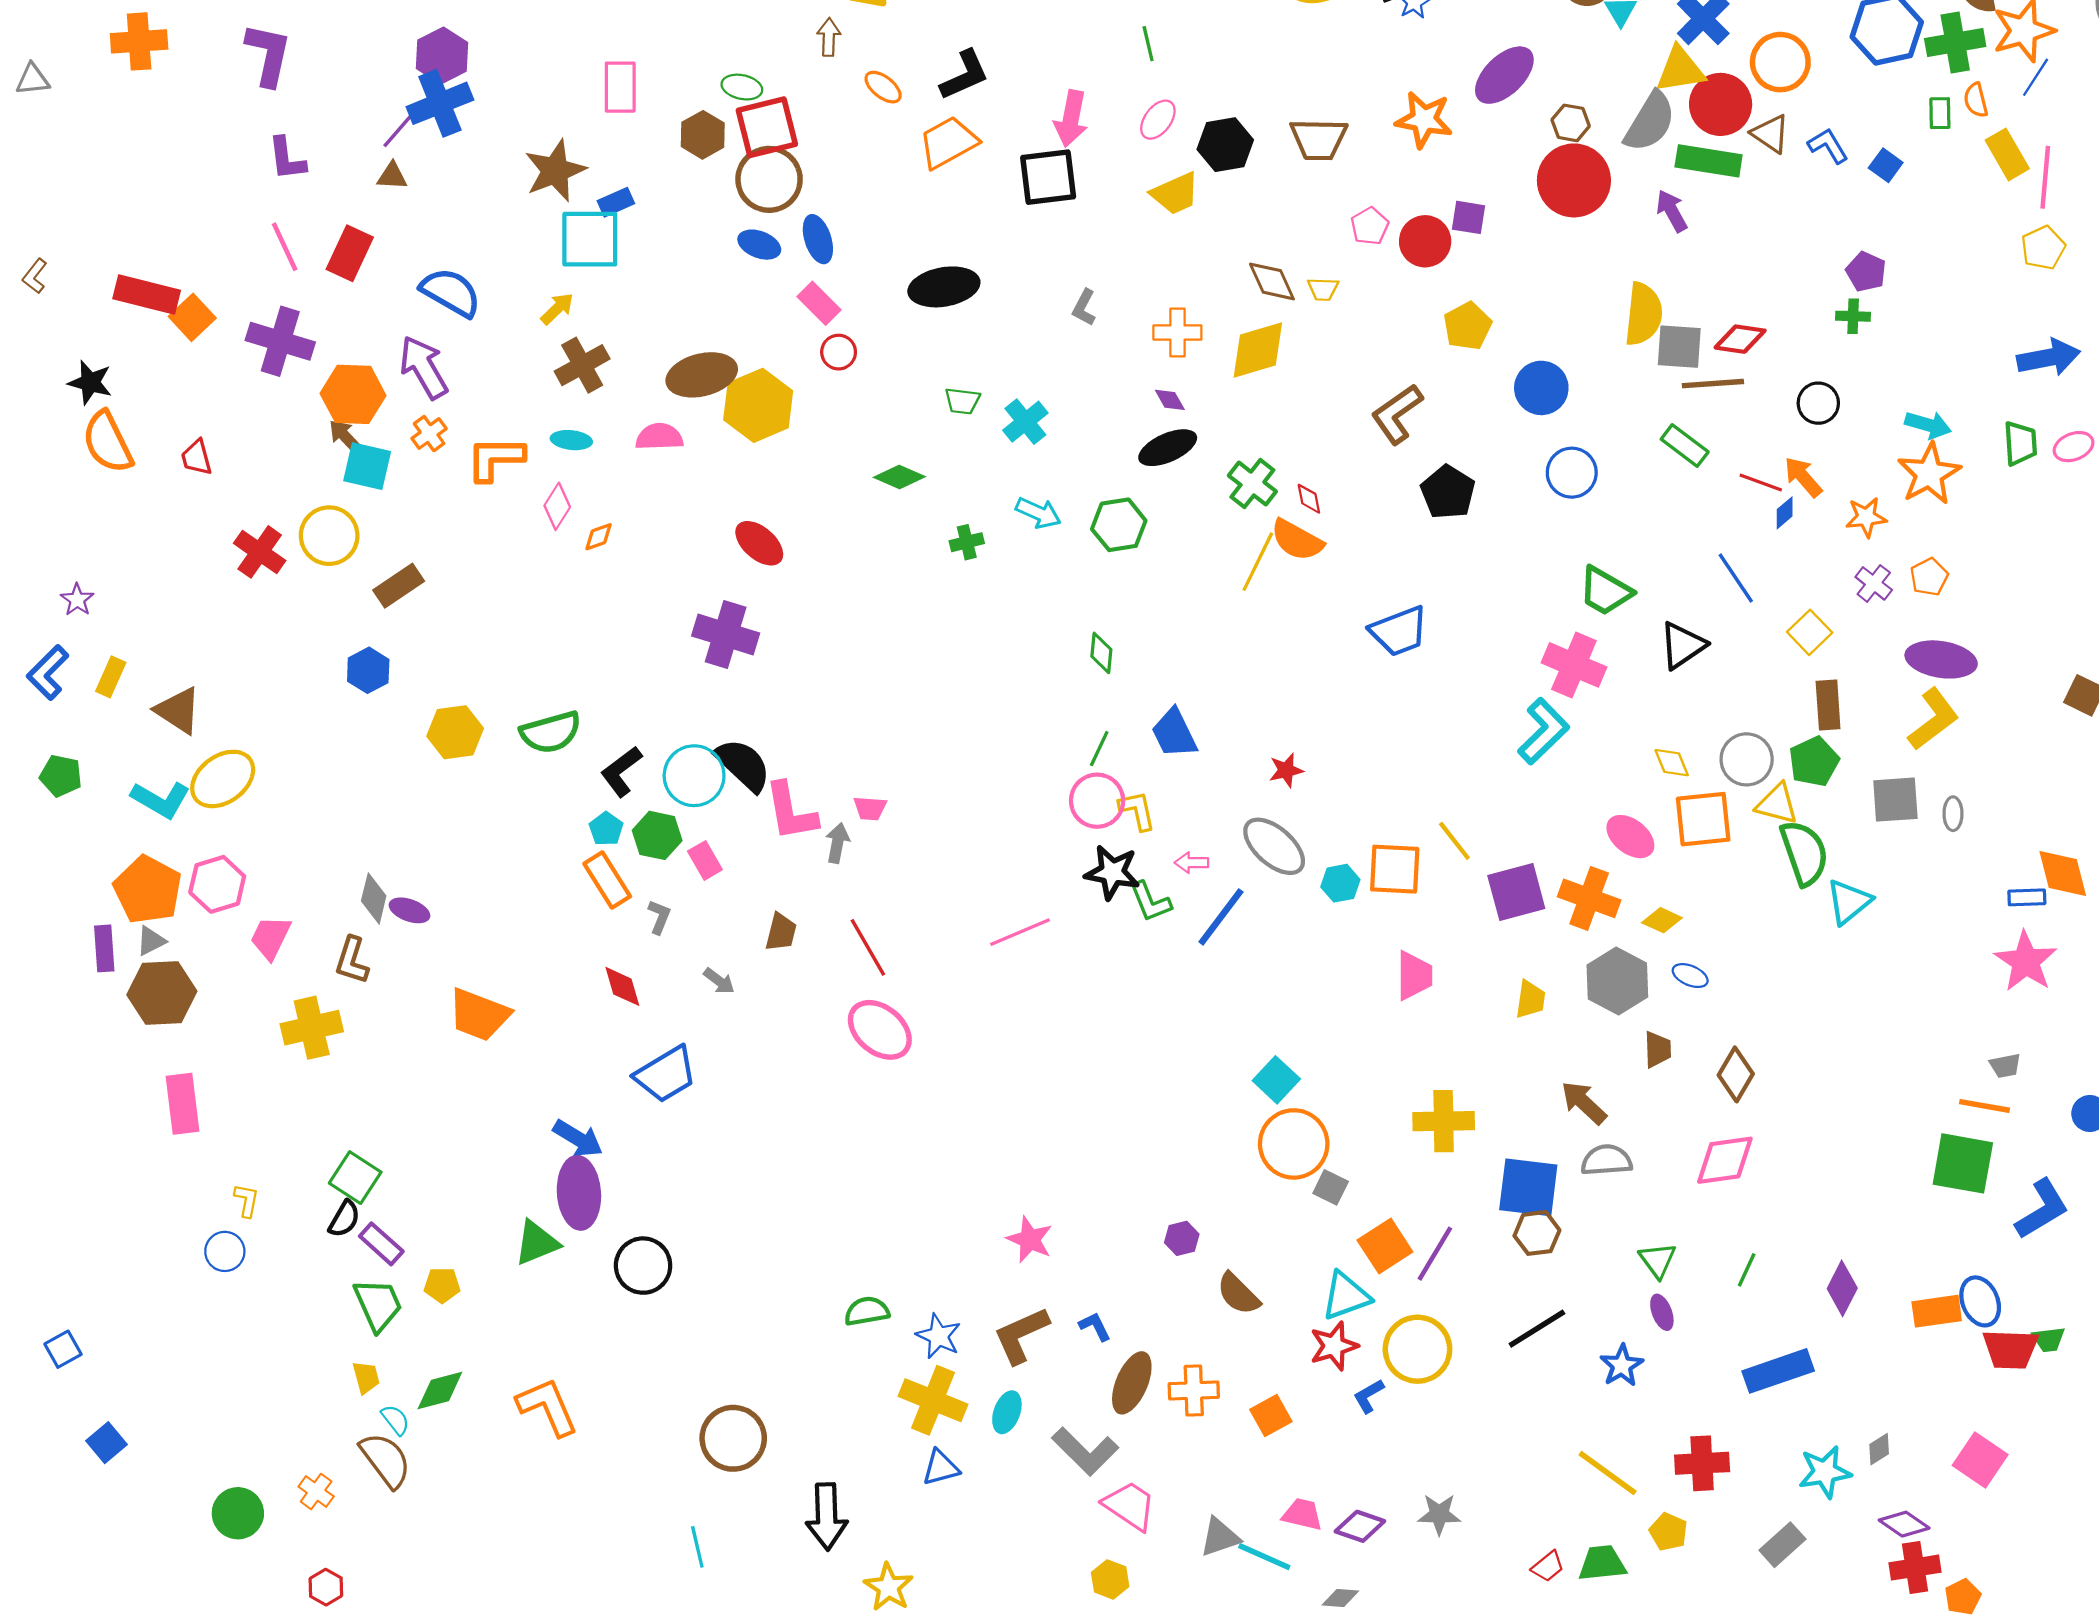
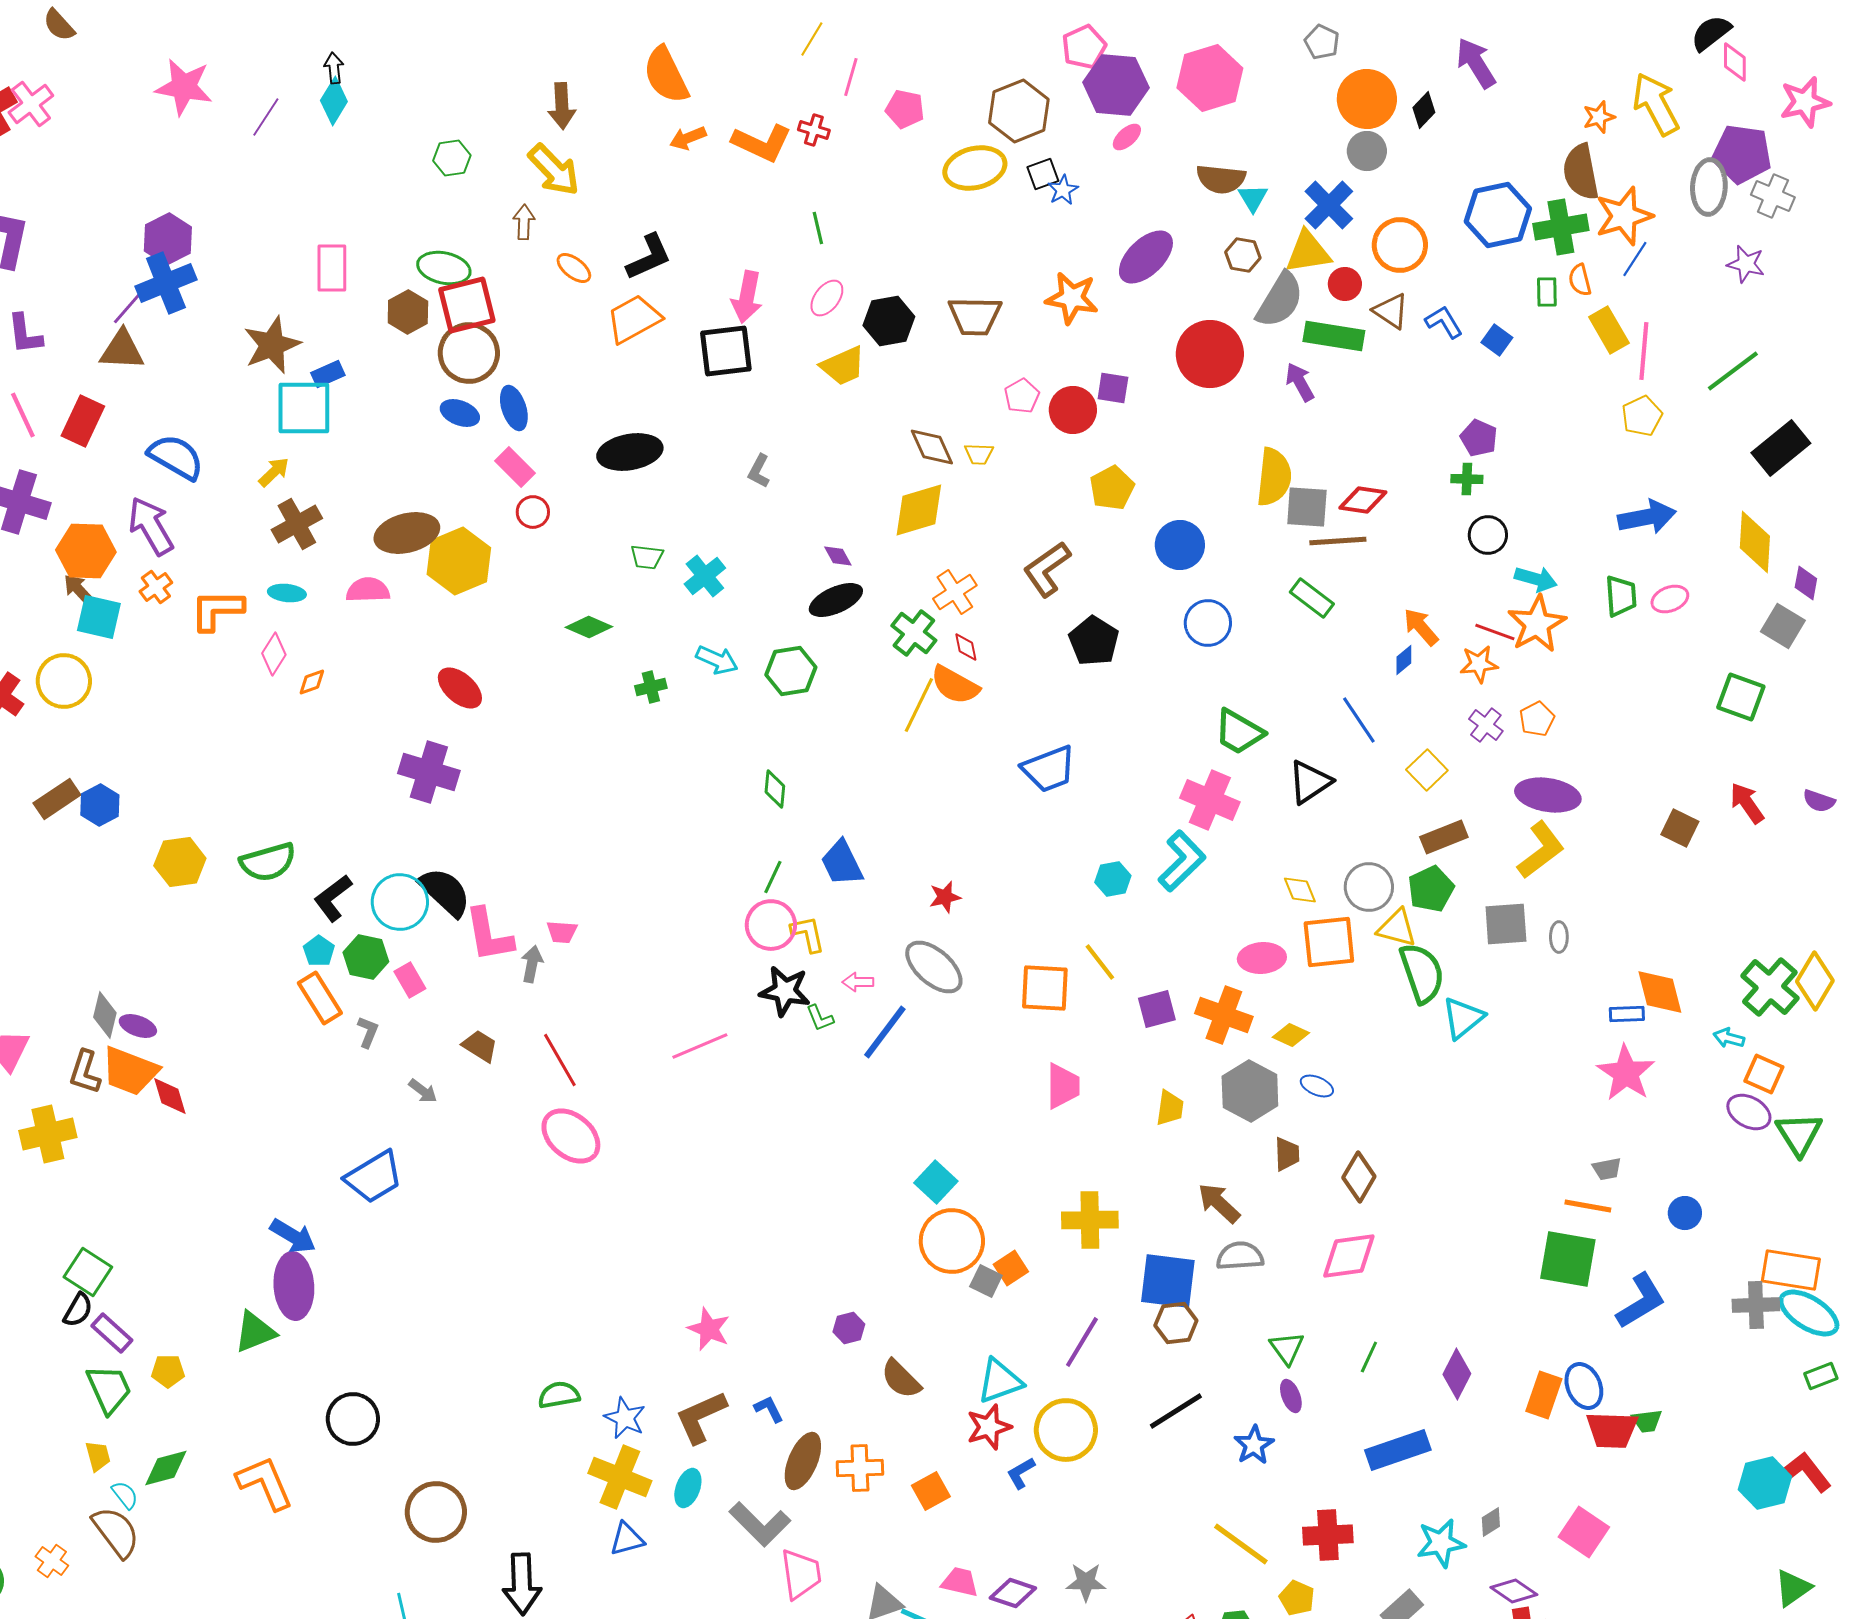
green ellipse: (742, 87) -> (444, 268), size x1.4
red circle: (1721, 104) -> (1345, 284), size x0.6
brown hexagon: (1571, 123) -> (1243, 255), moved
brown triangle: (392, 176) -> (122, 350), size x1.6
orange cross: (1177, 333) -> (955, 592), moved, turned -33
black circle: (1818, 403) -> (1488, 535), moved
red line: (1761, 482) -> (1495, 632), moved
brown rectangle: (399, 586) -> (57, 799), moved
brown rectangle: (1828, 705) -> (1444, 837), turned 72
pink ellipse: (1630, 837) -> (1262, 958), turned -42
cyan hexagon: (1340, 883) -> (1113, 879), moved
purple square: (1516, 892) -> (1157, 1009), size x0.7
green L-shape: (1150, 902) -> (820, 1018), size x0.7
brown trapezoid: (781, 932) -> (480, 1046), turned -72
red diamond: (622, 986) -> (170, 1096), moved
orange trapezoid: (479, 1015) -> (130, 1071), moved
orange square: (1385, 1246) -> (1011, 1268), moved, size x0.7
black circle: (643, 1266) -> (353, 1419), moved
orange rectangle: (1937, 1311) -> (1544, 1395), turned -63
pink trapezoid: (1130, 1506) -> (801, 1574), turned 48

